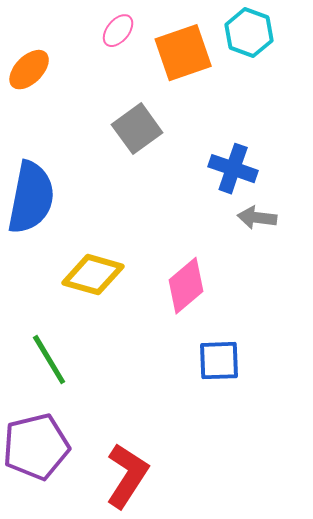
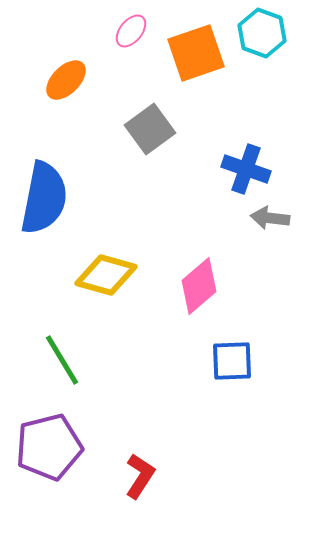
orange ellipse: (29, 70) -> (66, 80), moved
red L-shape: (127, 476) -> (140, 476), size x0.7

